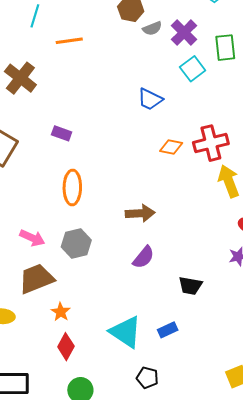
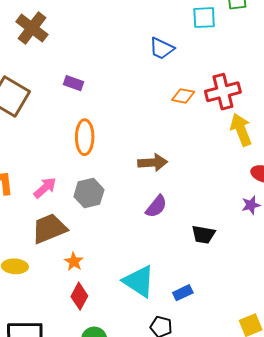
cyan square: (193, 69) -> (204, 18), turned 35
pink arrow: (32, 238) -> (45, 188), turned -65
blue rectangle: (168, 330) -> (183, 293), moved

